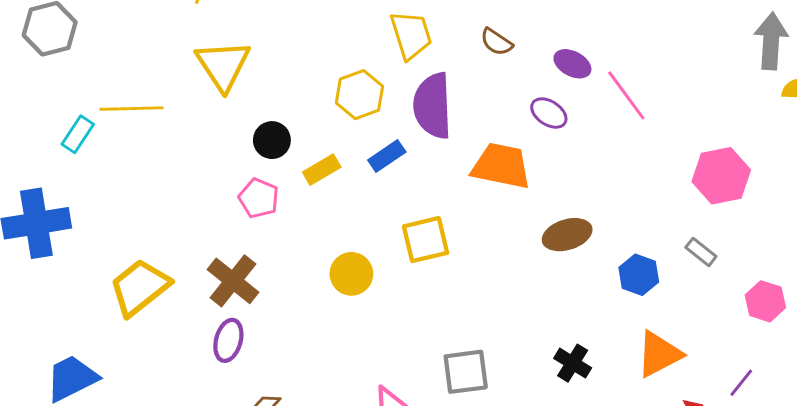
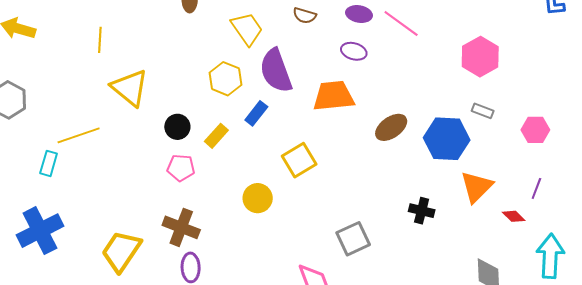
blue hexagon: (639, 275) -> (447, 139), size x1.6

